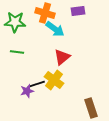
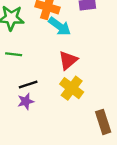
yellow cross: (54, 80) -> (72, 88), moved
black line: (37, 84) -> (28, 84), moved

